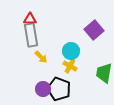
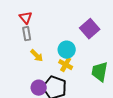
red triangle: (30, 19) -> (26, 18), turned 48
gray rectangle: (31, 35) -> (27, 34), size x0.6

